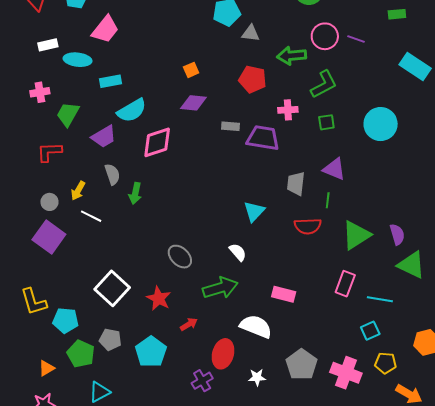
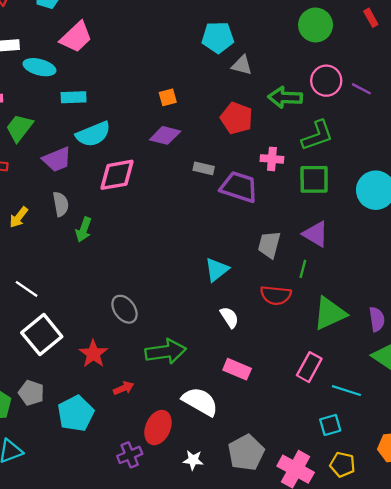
green square: (326, 122) -> (314, 179), size x1.6
white line: (91, 216) -> (27, 289), moved
white semicircle: (238, 252) -> (229, 317), moved

